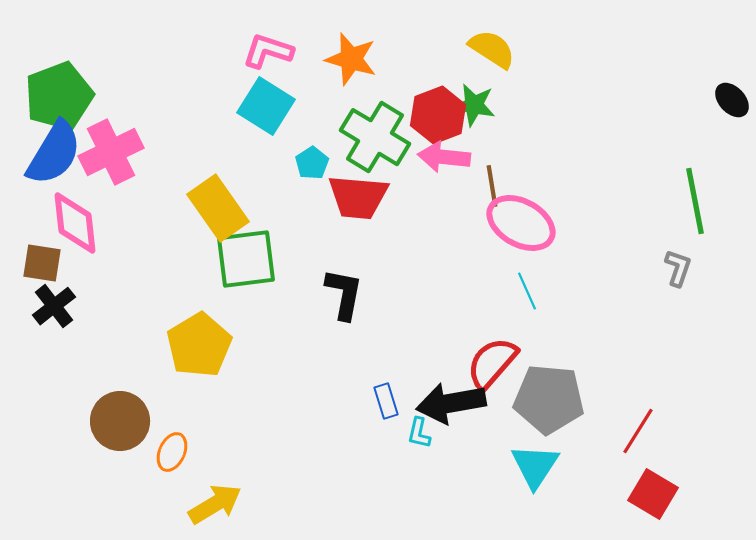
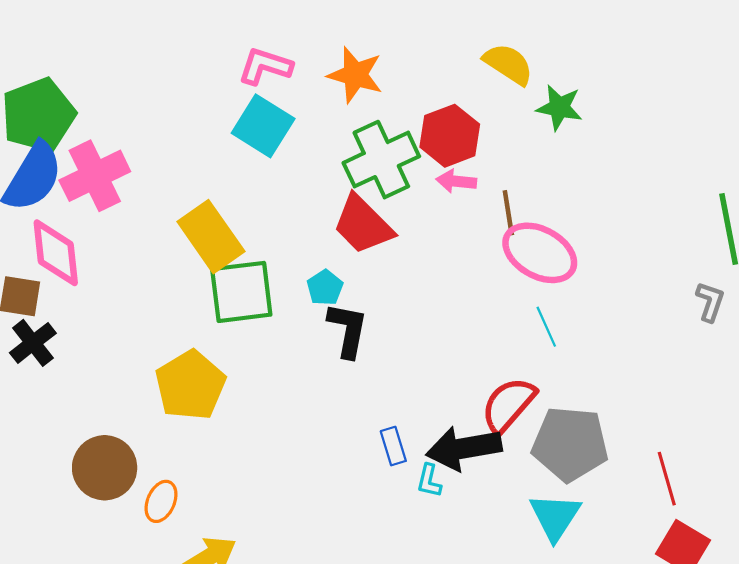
green star: (474, 105) -> (559, 107), moved
green cross: (375, 137) -> (381, 160), turned 34
pink arrow: (444, 157) -> (456, 181), size x0.7
cyan pentagon: (312, 163) -> (325, 288), moved
red trapezoid: (358, 197) -> (363, 225), turned 40
red line: (638, 431) -> (667, 479), turned -48

